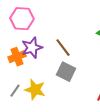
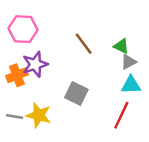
brown line: (63, 48) -> (84, 44), moved
gray line: (15, 91) -> (15, 116), turned 64

